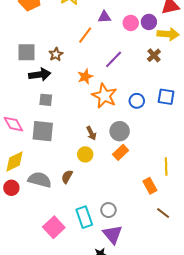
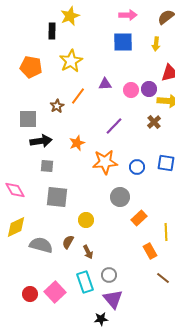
orange line: (85, 35) -> (78, 96), moved
brown star: (56, 54) -> (57, 106), moved
orange star: (85, 77) -> (77, 143), moved
orange star: (104, 96) -> (105, 162), turned -30
gray square: (43, 131) -> (57, 197), moved
brown arrow: (91, 133) -> (88, 252), moved
orange rectangle: (121, 152) -> (139, 218), moved
red circle: (11, 188) -> (30, 294), moved

